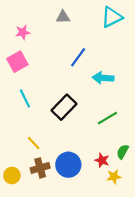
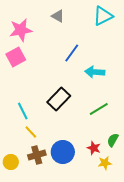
gray triangle: (63, 17) -> (58, 16), turned 32
pink star: (23, 32) -> (21, 30), size x1.6
cyan line: (25, 98) -> (23, 111), moved

